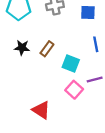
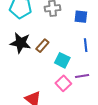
black star: (22, 48) -> (21, 43), size x1.5

